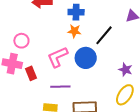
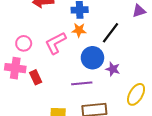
pink L-shape: (58, 57) -> (56, 43), moved
purple star: (125, 70) -> (113, 69), moved
purple line: (60, 87) -> (82, 83), moved

